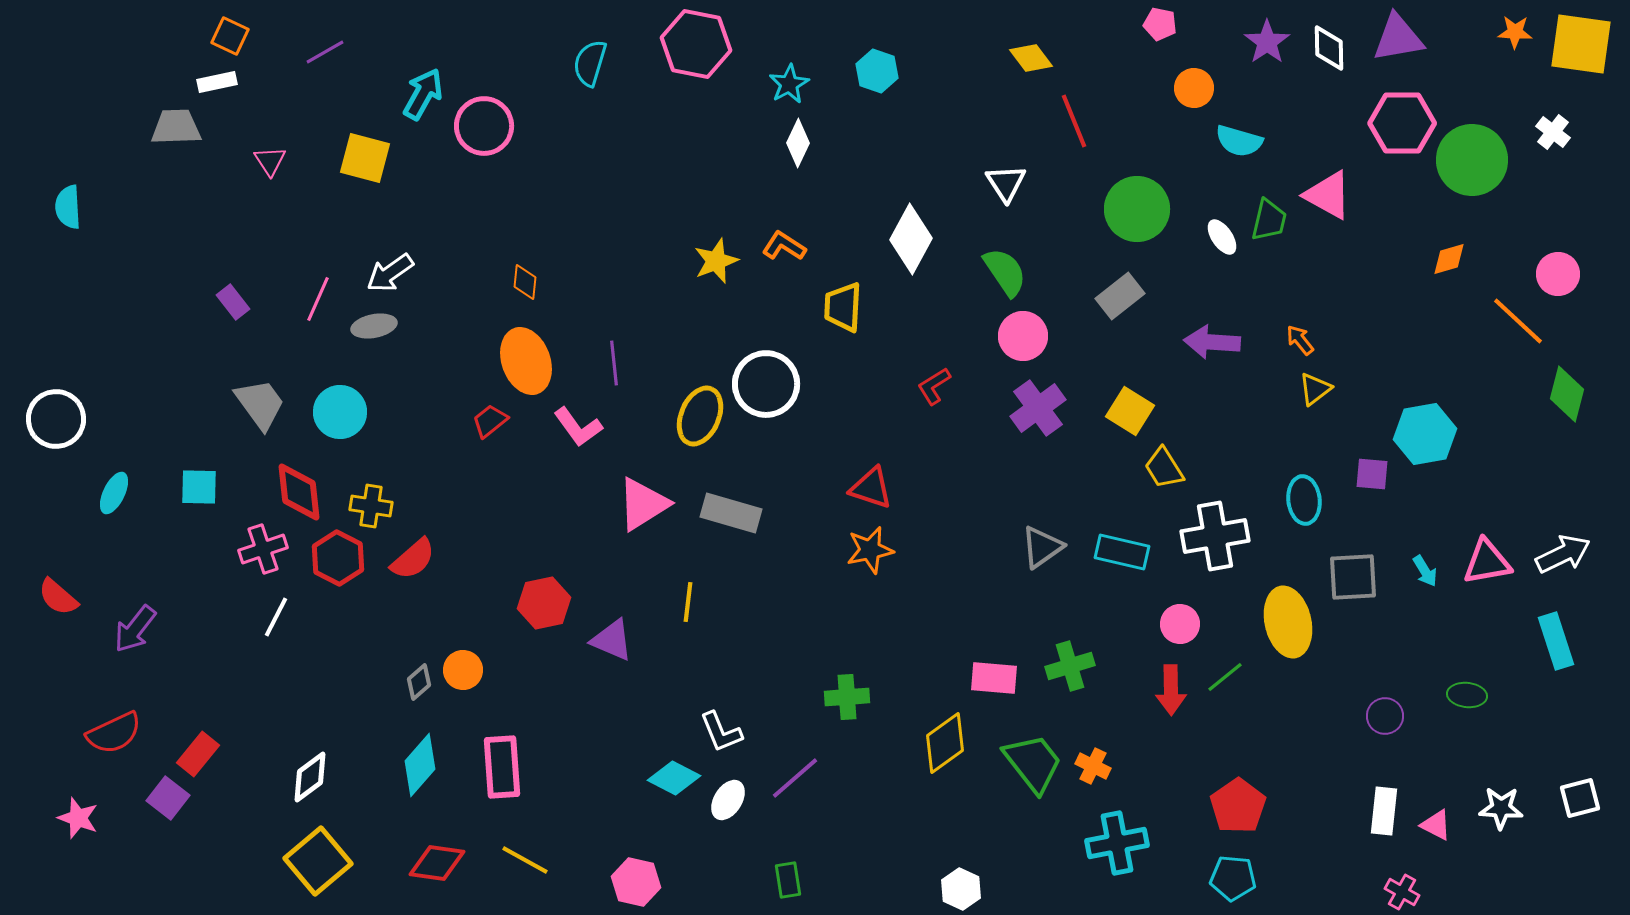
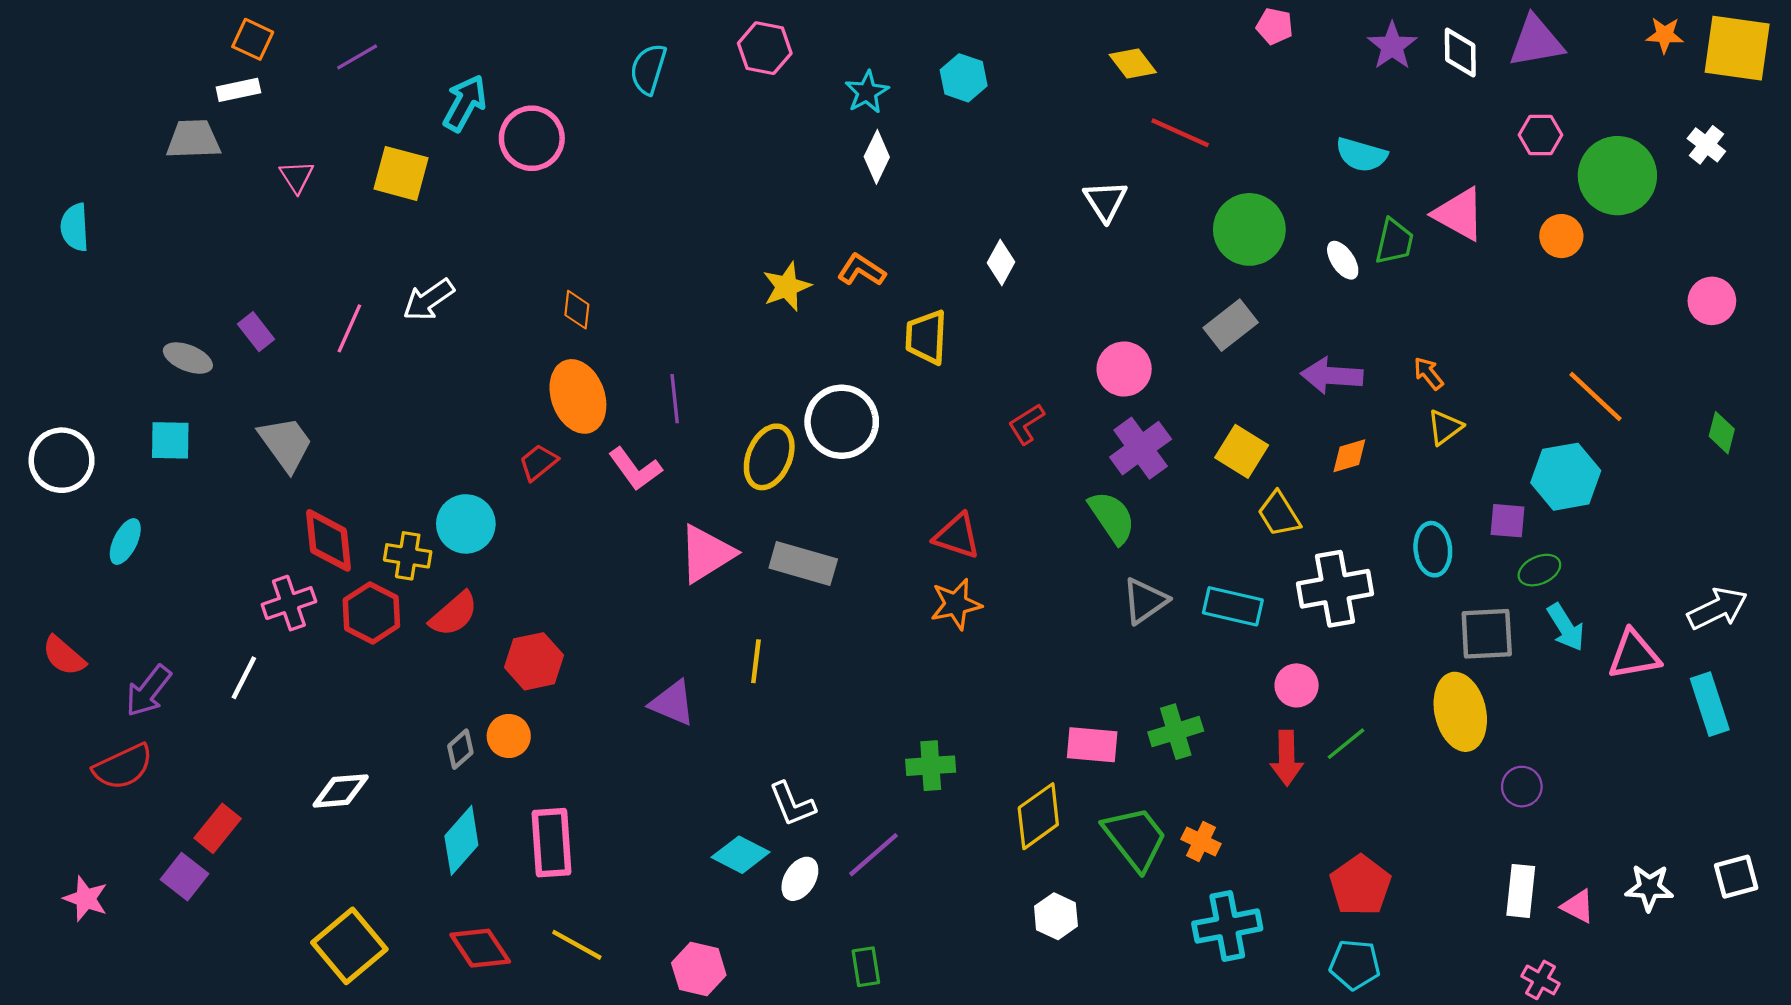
pink hexagon: (696, 44) -> (765, 48), size x0.7
orange circle: (1194, 88) -> (1561, 236), moved
red line: (1074, 121) -> (1180, 133), turned -44
pink hexagon: (1402, 123) -> (1540, 135), size x0.6
white diamond: (911, 239) -> (1001, 262), size x0.6
orange diamond: (1449, 259) -> (1349, 456), moved
green semicircle: (1005, 272) -> (1112, 517), moved
orange line: (1518, 321) -> (1595, 396), moved
gray ellipse: (374, 326) -> (188, 358), moved, turned 33
green diamond: (1567, 394) -> (1722, 433), size x0.7
cyan circle: (340, 412) -> (466, 524), moved
cyan square: (199, 487) -> (170, 440), moved
pink triangle: (1487, 562) -> (1634, 655), moved
cyan arrow: (1425, 571) -> (1566, 627), size x1.4
red hexagon: (544, 603) -> (534, 661), moved
white line: (276, 617) -> (244, 678), moved
yellow ellipse: (1288, 622) -> (1460, 712), moved
green ellipse: (1467, 695) -> (1539, 570), moved, turned -30
red semicircle: (114, 733) -> (123, 767), moved
white diamond: (310, 777) -> (341, 791), moved, turned 32
red diamond: (437, 863) -> (480, 948), turned 48
white hexagon: (961, 889) -> (1056, 916), moved

